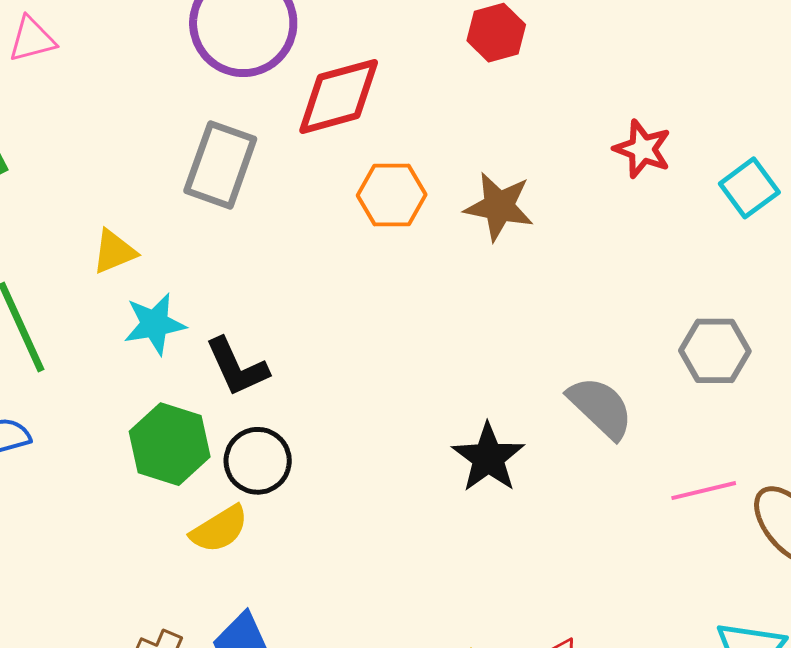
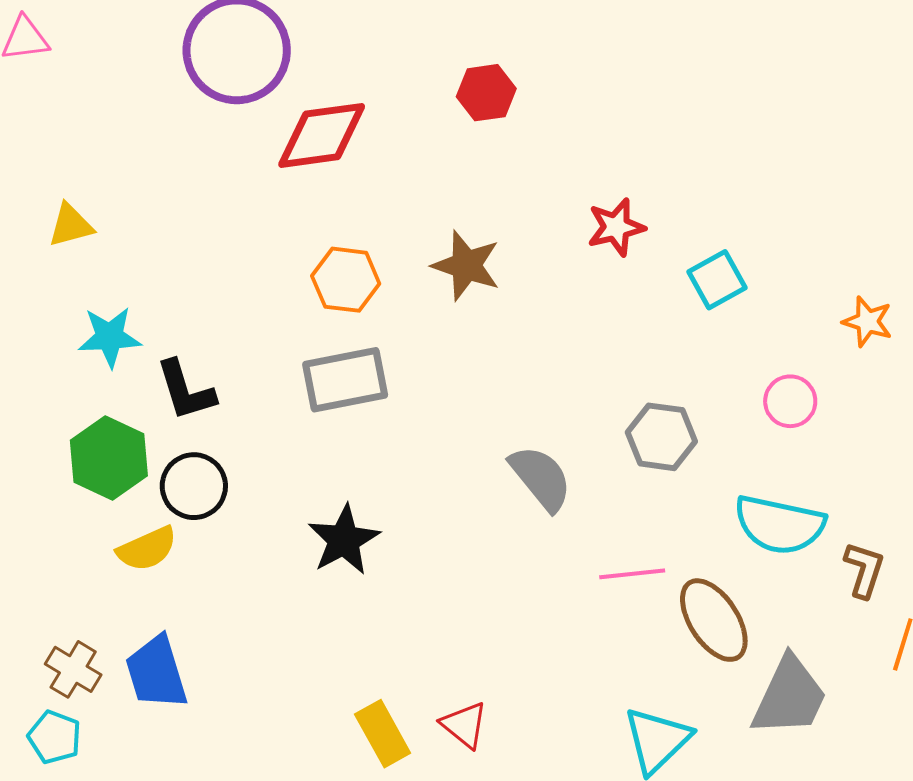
red star: (642, 149) -> (616, 227), turned 30
gray rectangle: (220, 165) -> (345, 380), moved, turned 52
orange hexagon: (392, 195) -> (346, 280), moved
yellow triangle: (114, 252) -> (71, 225), moved
black star: (488, 458) -> (344, 540), moved

